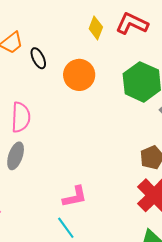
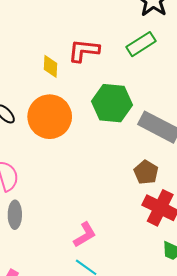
orange circle: (79, 75) -> (50, 117), size x1.4

